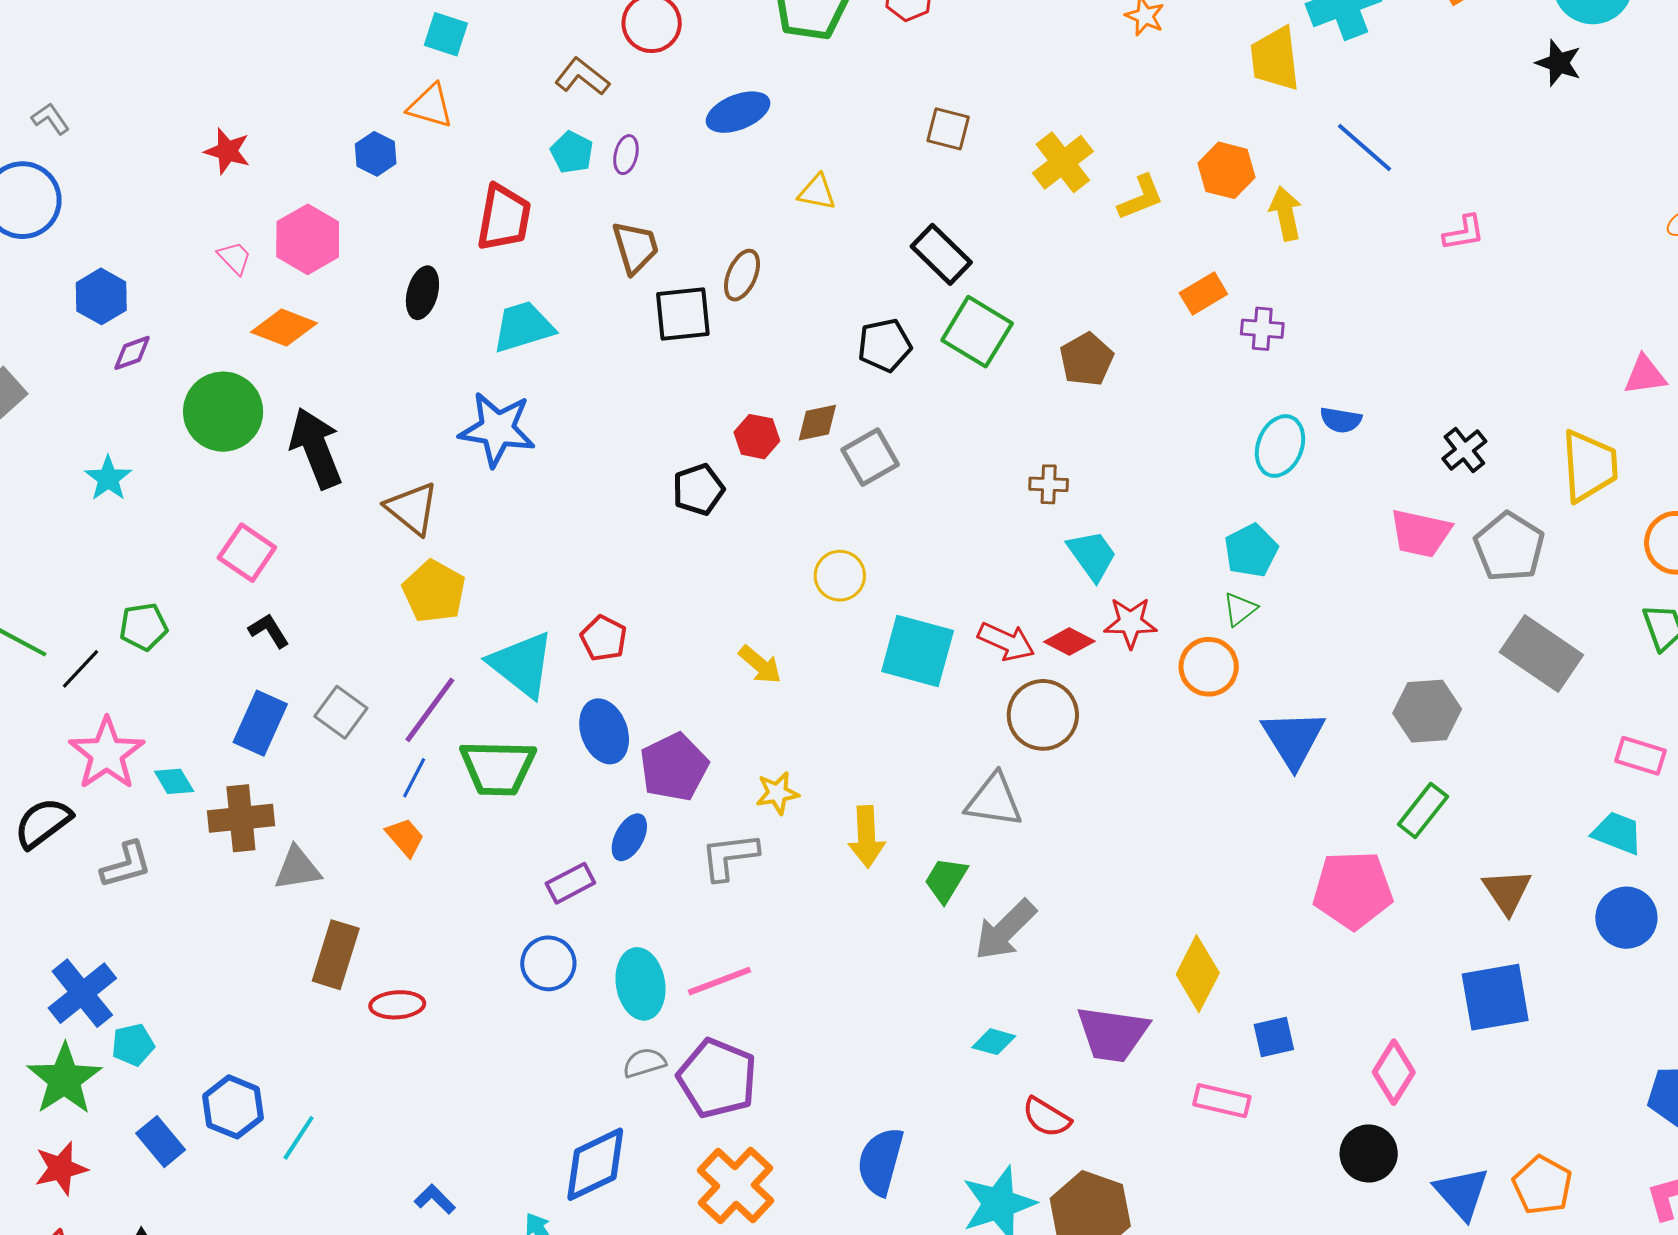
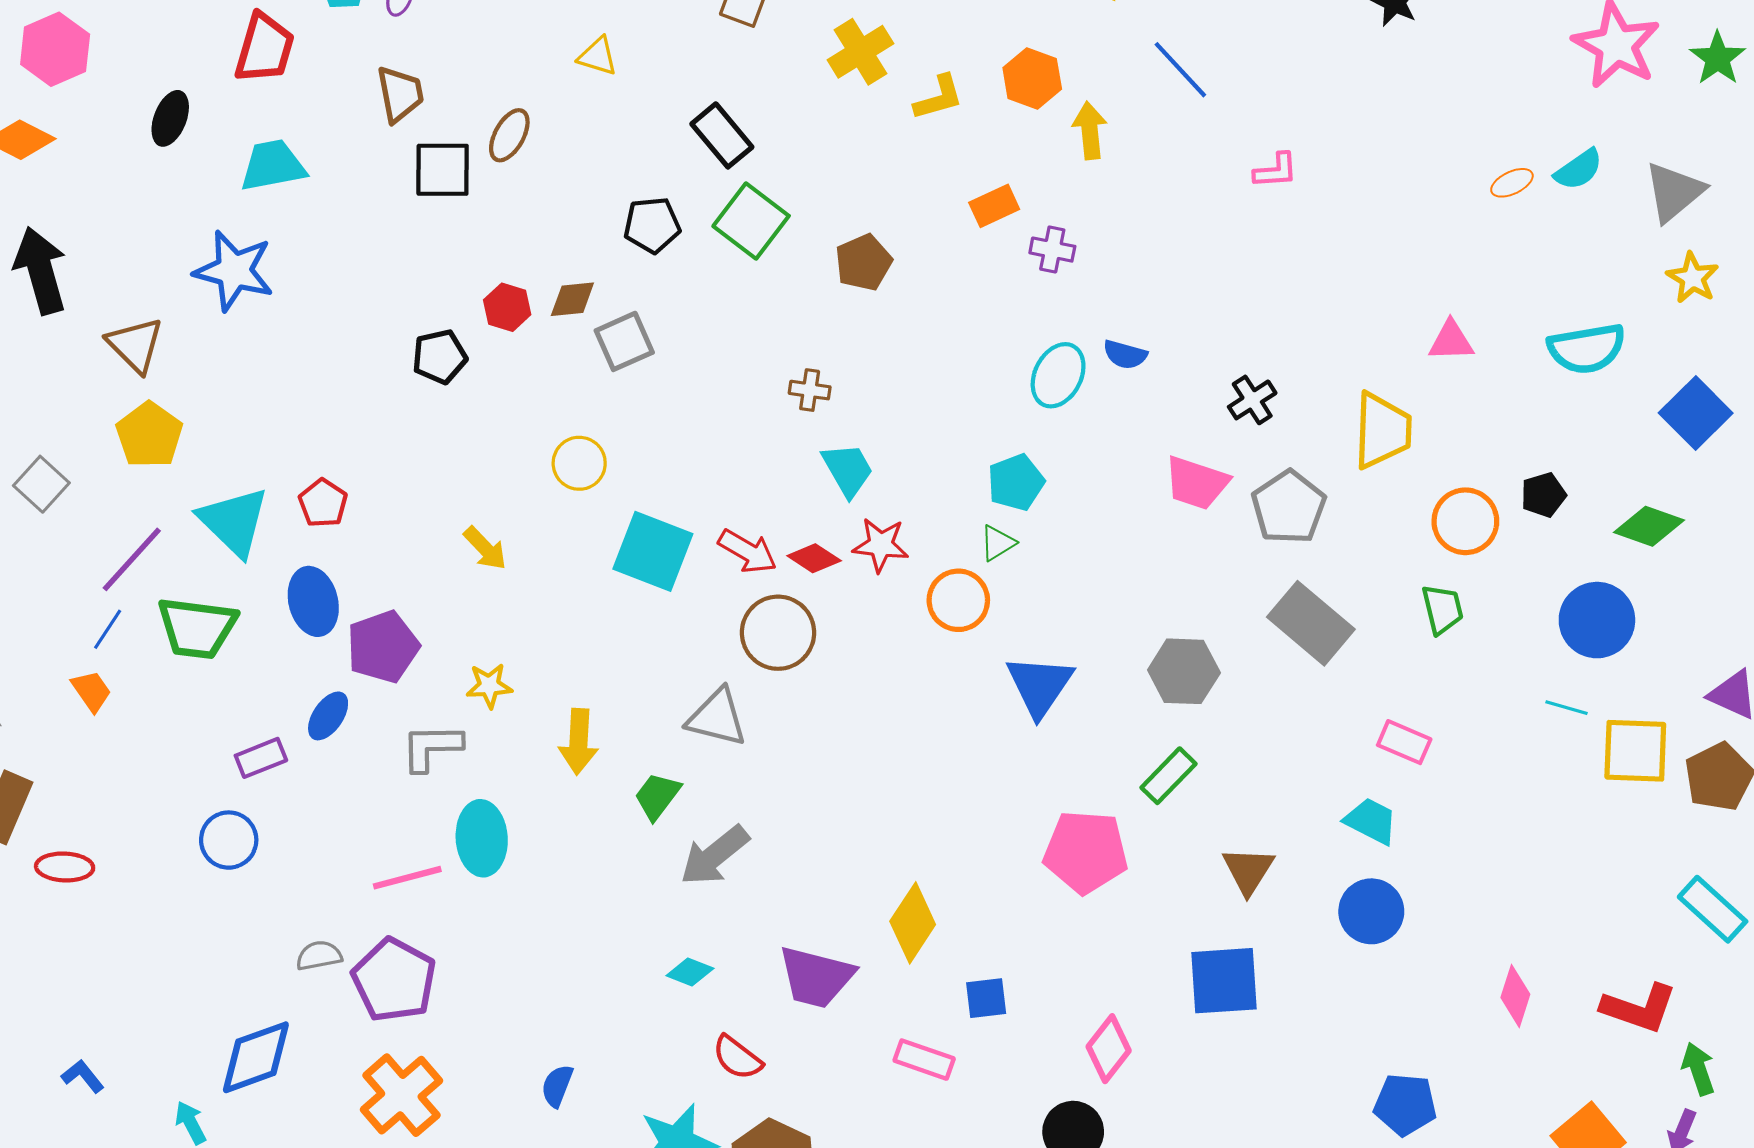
gray square: (341, 712) -> (41, 484), moved
cyan ellipse: (641, 984) -> (482, 838), moved
blue semicircle: (880, 1161) -> (557, 1086), size x0.6

